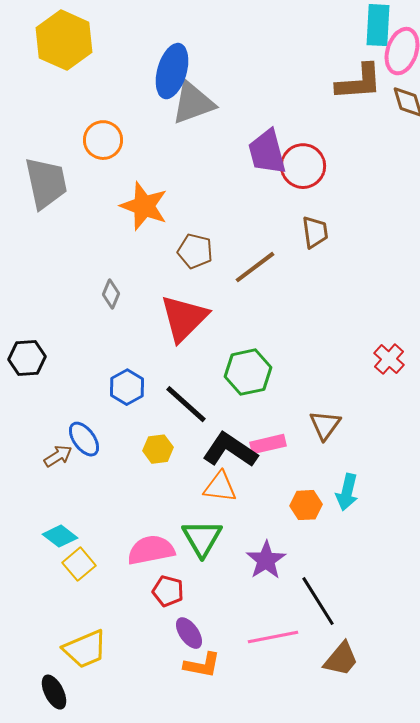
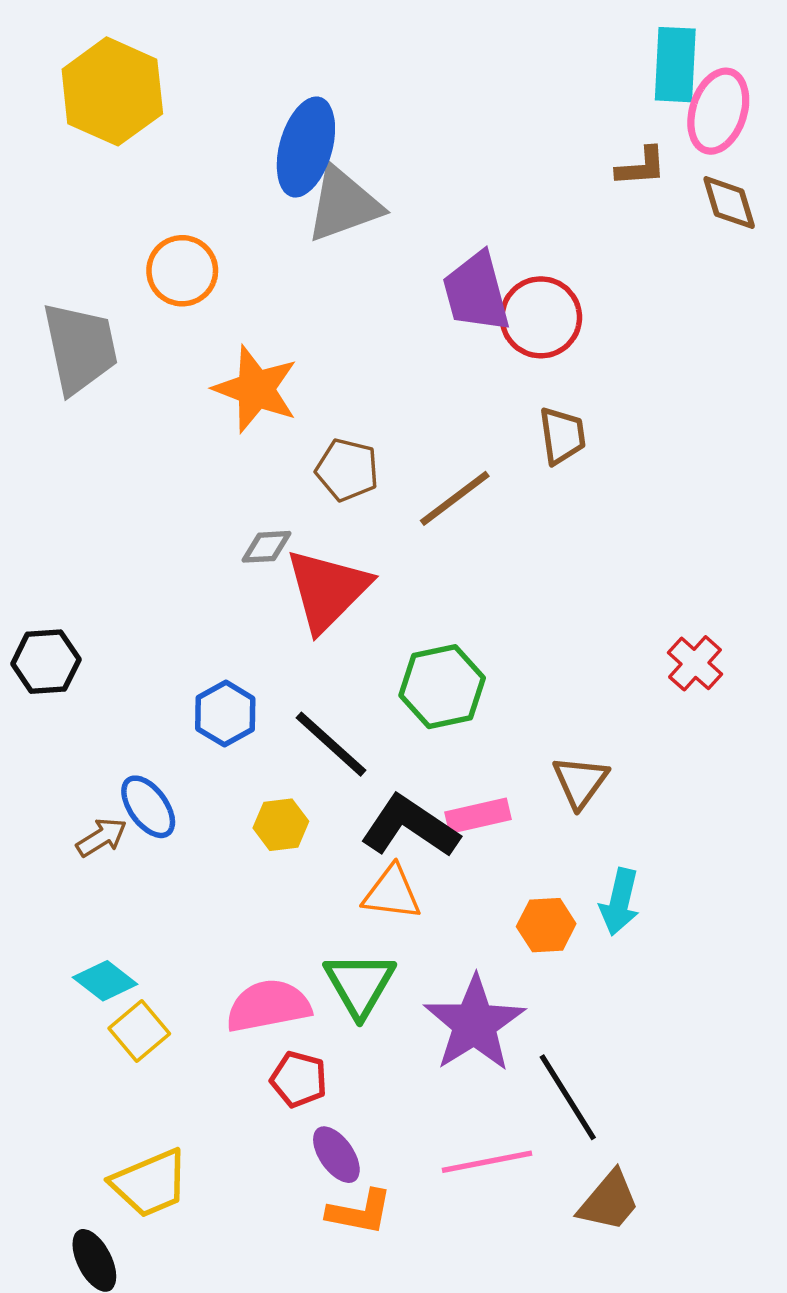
brown L-shape: (359, 82) -> (641, 167), size x0.6
gray diamond: (111, 294) -> (266, 547), moved, turned 64
purple star: (266, 560) -> (474, 1024), size x1.4

